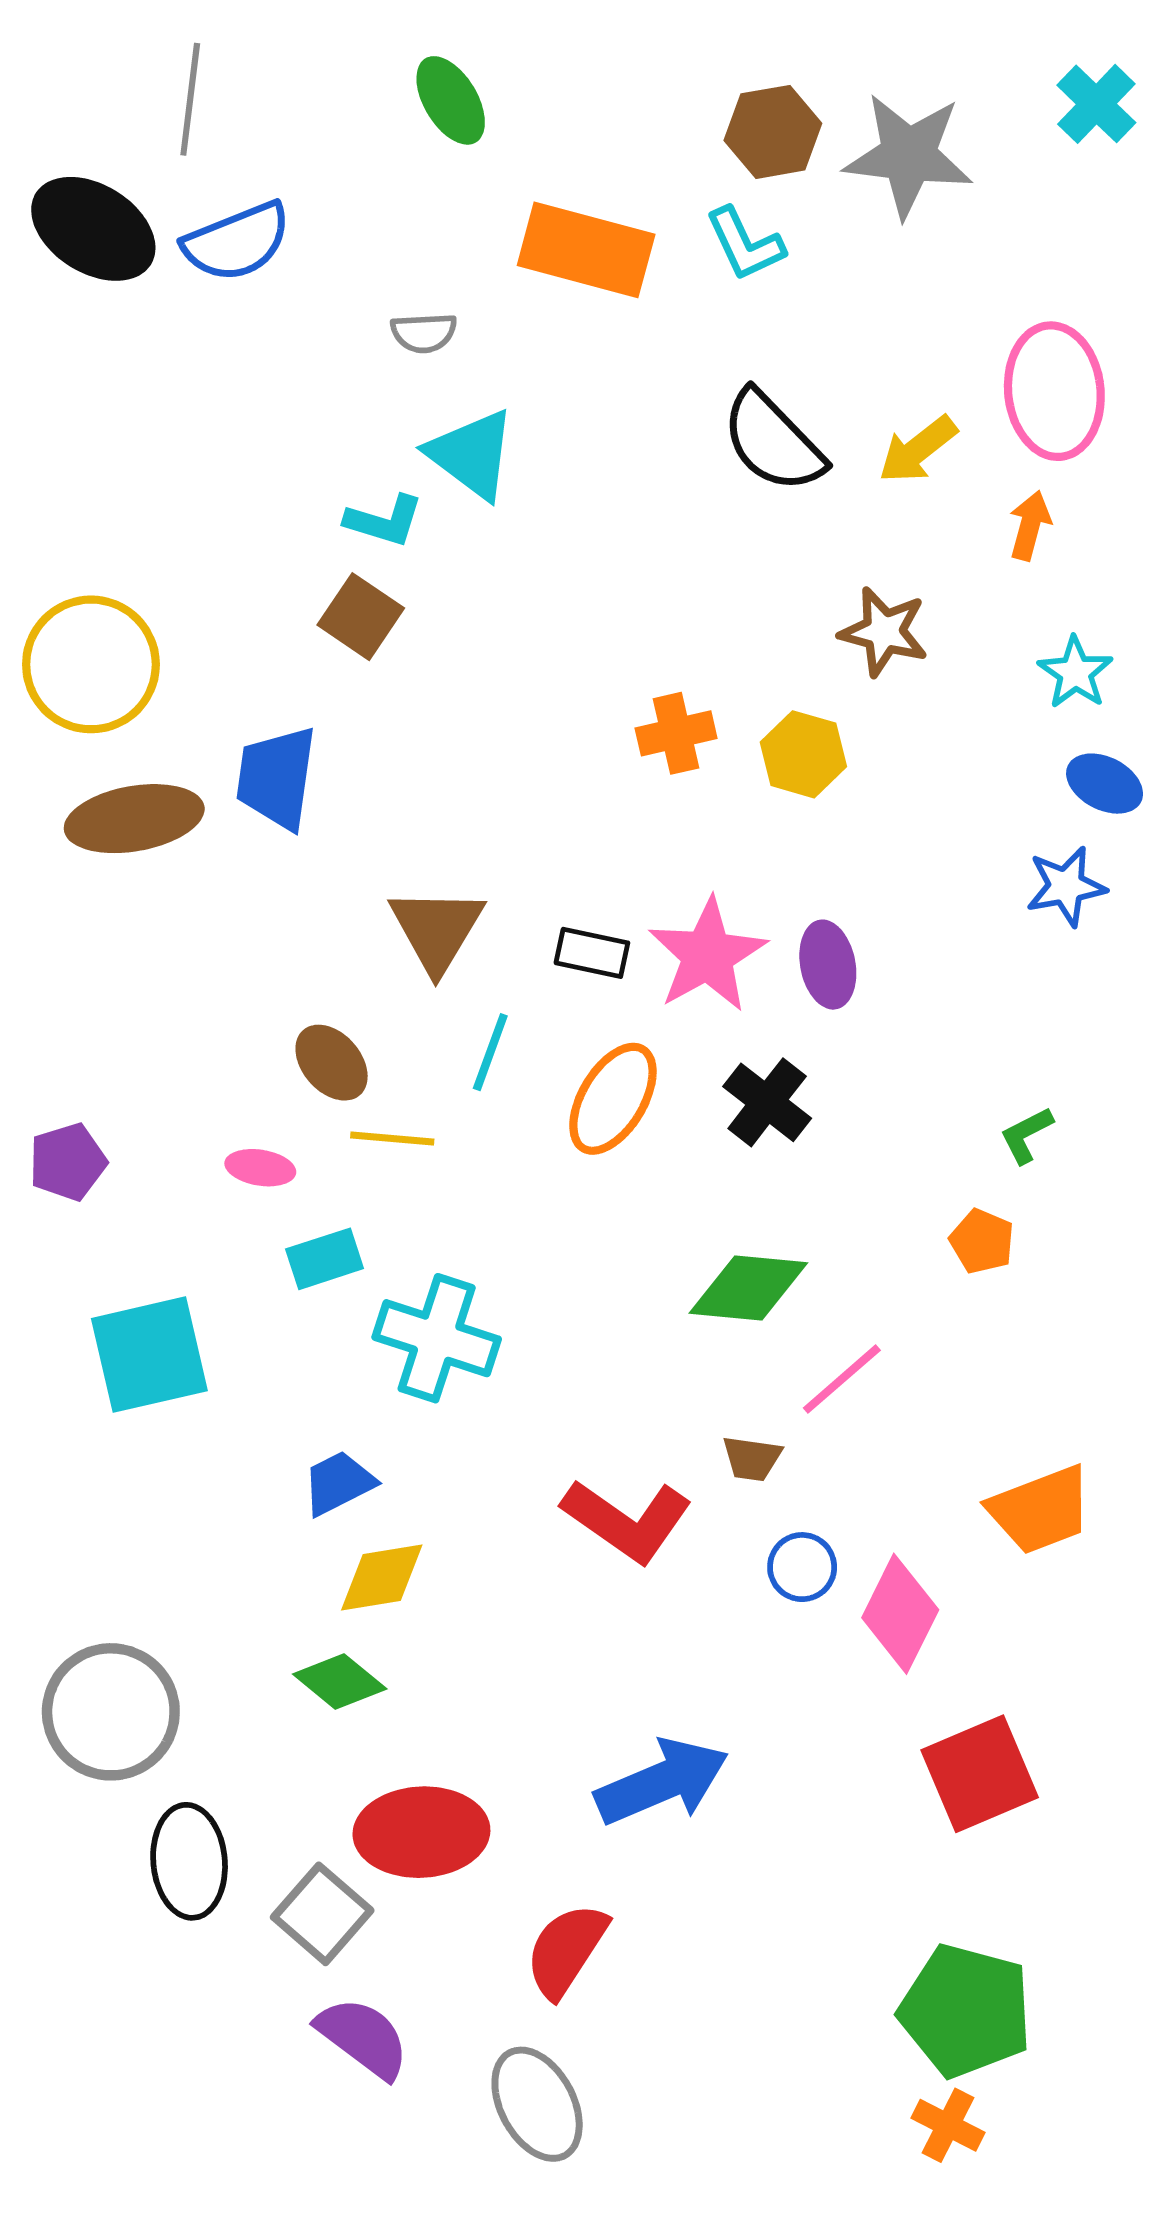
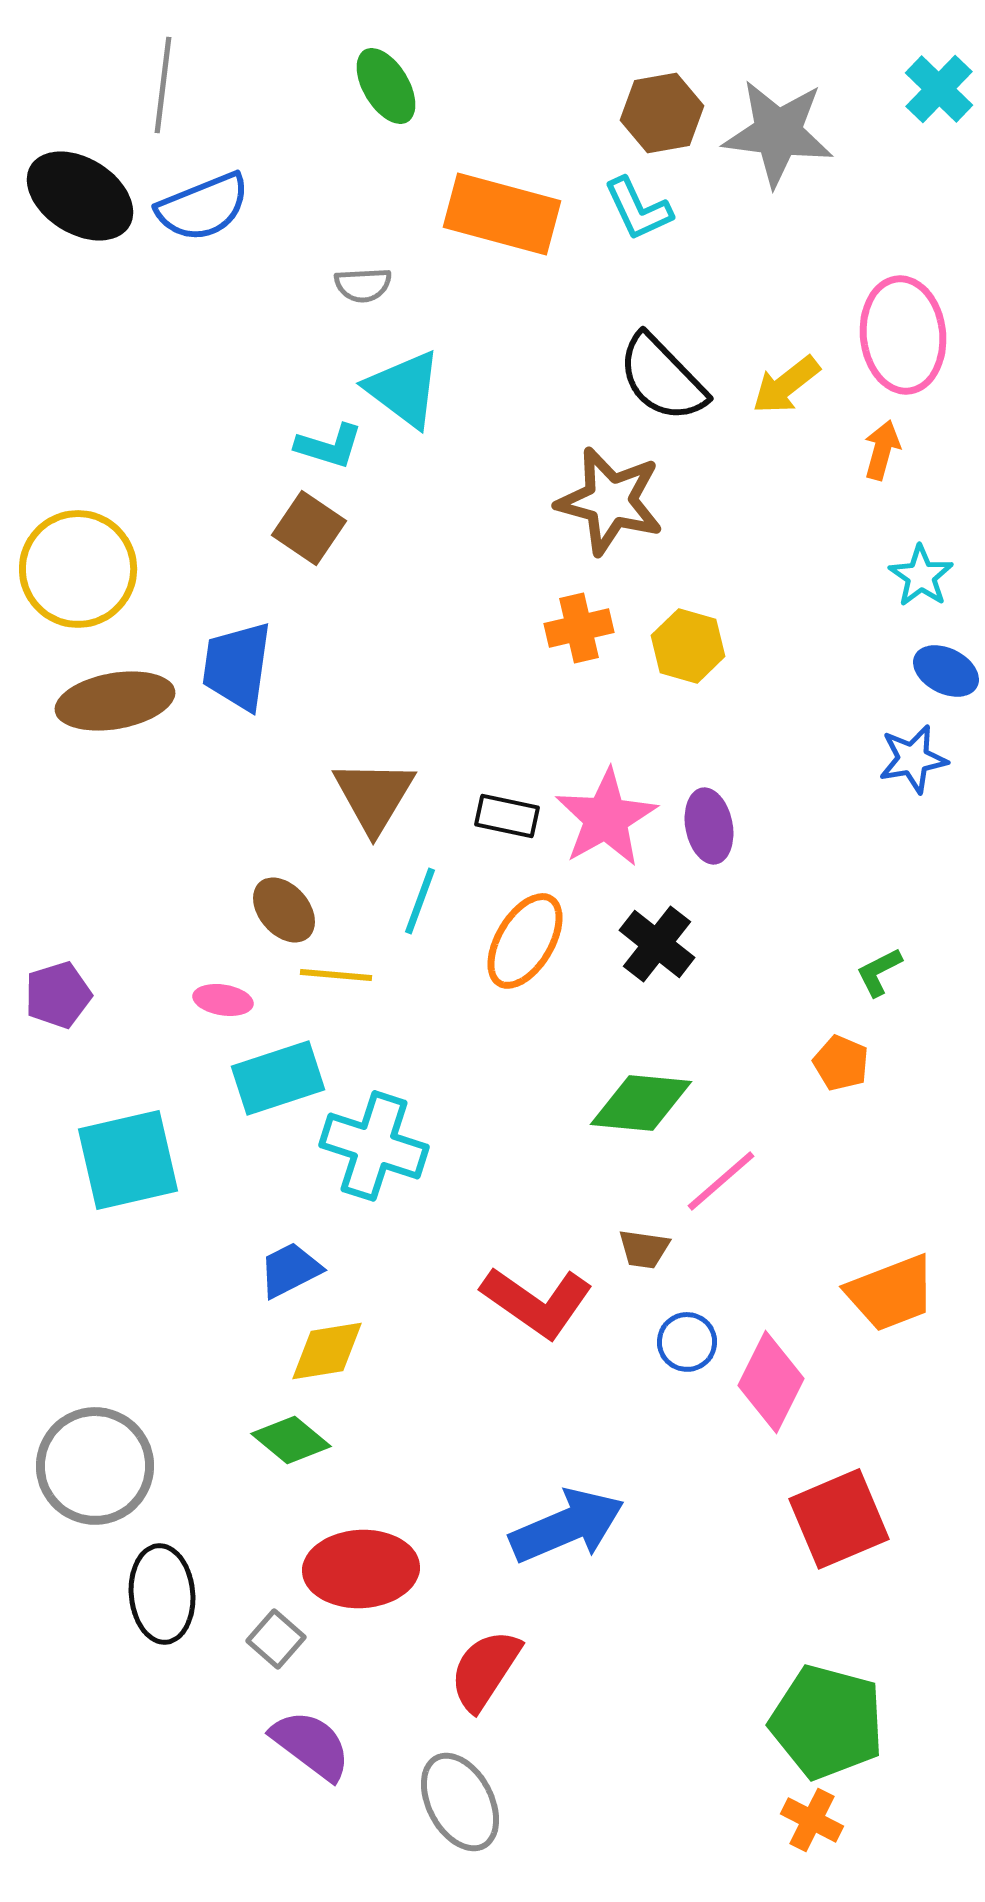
brown star: (884, 632) -> (610, 501), moved, size x1.4
cyan rectangle: (325, 1259) -> (278, 1078), size x1.4
gray square: (322, 1914) -> (276, 1639), size x0.7

